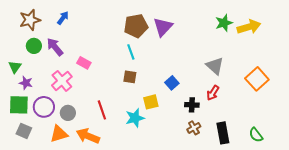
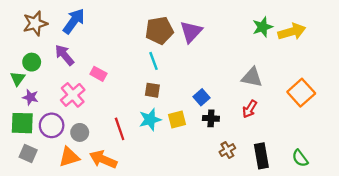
blue arrow: (63, 18) -> (74, 21), size x1.6
green circle: (34, 46) -> (32, 62), moved
gray triangle: (215, 66) -> (252, 77), turned -30
black cross: (192, 105) -> (211, 118), moved
cyan star: (135, 118) -> (150, 120), moved

